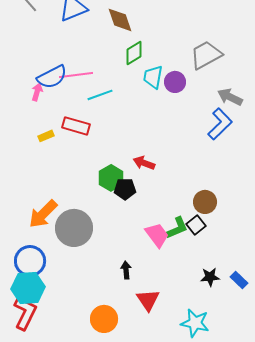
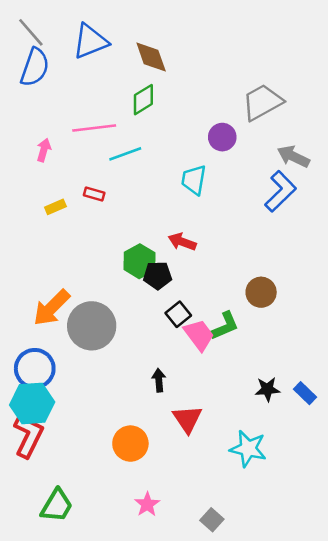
green diamond: (134, 53) -> (143, 100), moved
blue semicircle: (52, 77) -> (35, 67), moved, turned -44
cyan trapezoid: (153, 77) -> (194, 180), moved
red rectangle: (76, 126) -> (94, 194), size x0.6
black square: (196, 225) -> (178, 314), moved

